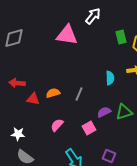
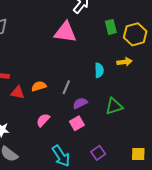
pink triangle: (67, 35) -> (65, 32), moved
purple semicircle: (104, 112) -> (80, 103), moved
purple square: (109, 156) -> (98, 153), turned 32

